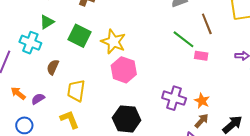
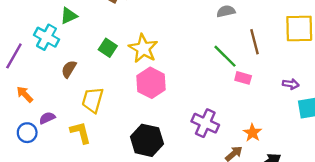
green square: (80, 36) -> (108, 48), moved, size x0.7
purple semicircle: (38, 99) -> (47, 118), moved
orange star: (202, 101) -> (252, 133), moved

